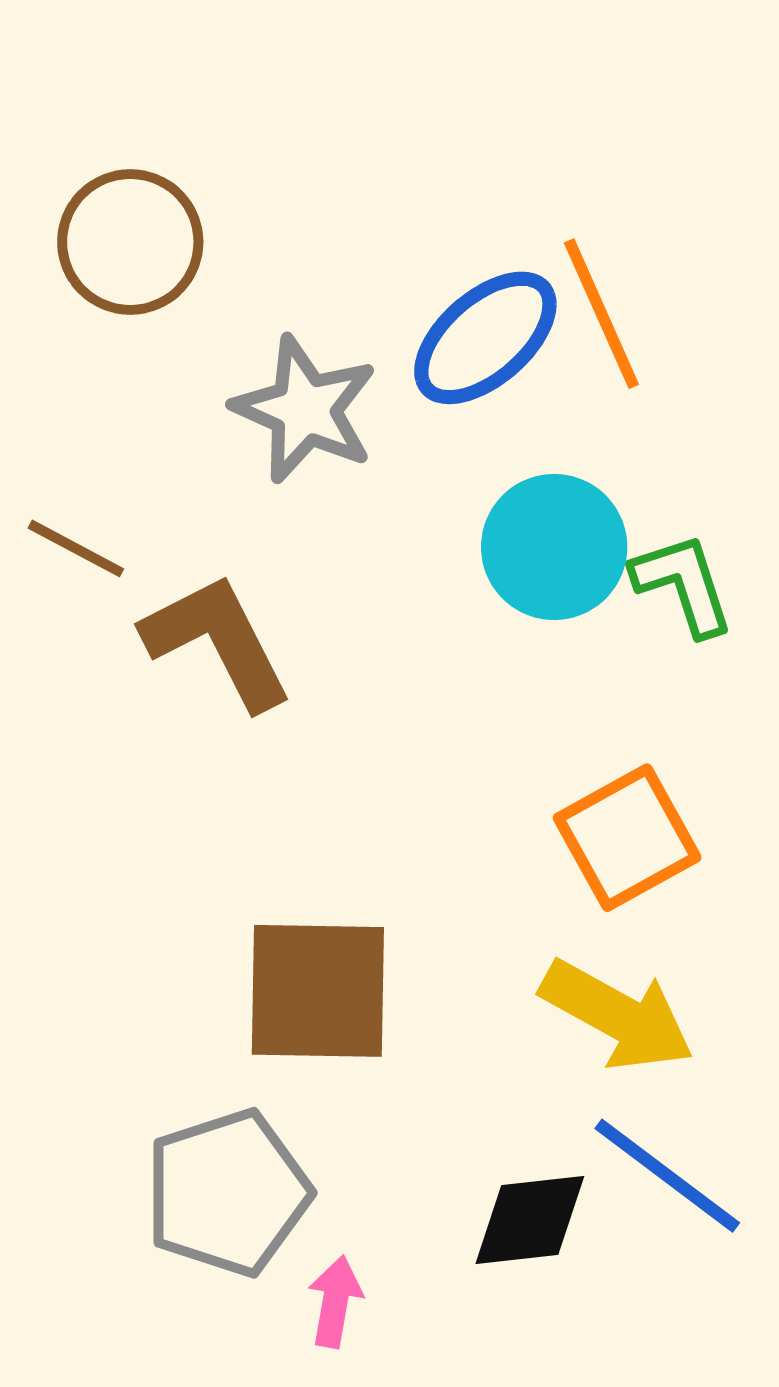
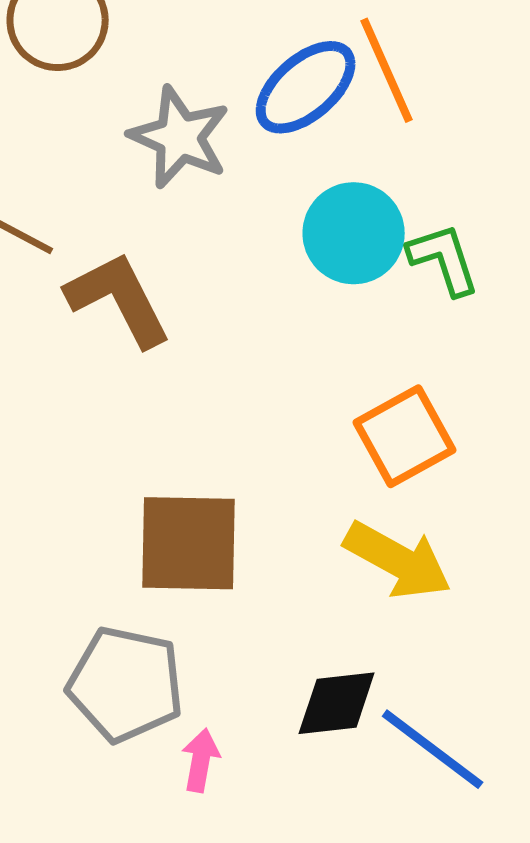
blue line: (667, 1176) -> (433, 749), moved
gray pentagon: (228, 1193) -> (126, 684), turned 30

